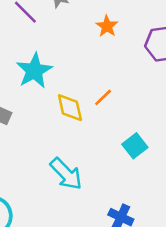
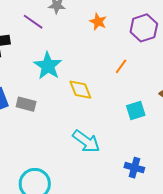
orange line: (103, 97) -> (121, 66), moved
cyan square: (135, 146) -> (136, 110), turned 30

